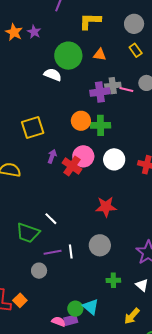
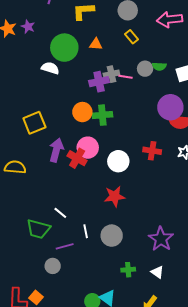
purple arrow: (52, 156) -> (56, 150), size x1.6
white circle: (114, 159) -> (118, 161), moved
white line: (71, 252) -> (86, 231), moved

